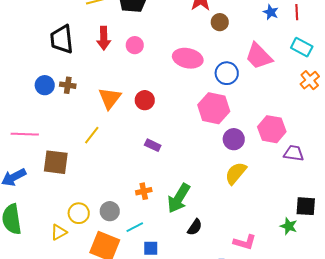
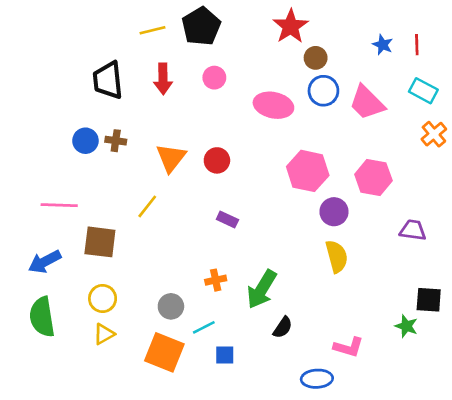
pink circle: (135, 45) -> (214, 78), moved
blue circle: (227, 73) -> (323, 91), moved
pink hexagon: (272, 129) -> (373, 178), moved
yellow semicircle: (236, 173) -> (337, 256), turned 125
yellow circle: (79, 213) -> (103, 298), moved

